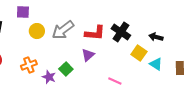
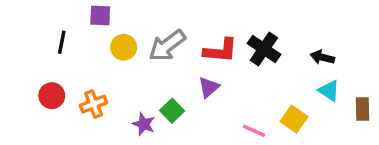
yellow square: (139, 53) -> (294, 119), moved
cyan triangle: (156, 64) -> (329, 91), moved
orange cross: (29, 65) -> (94, 104), moved

